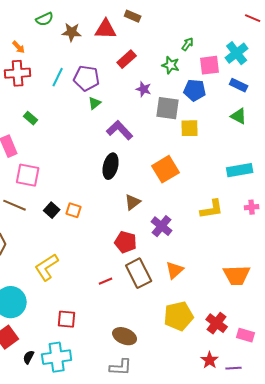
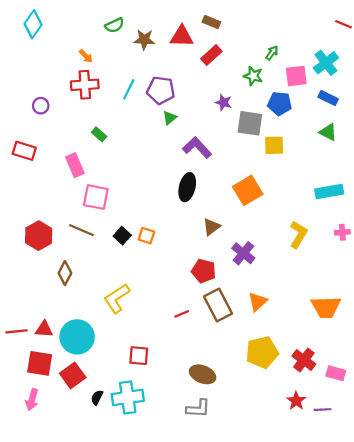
red rectangle: (127, 59) -> (211, 55), moved
yellow L-shape: (212, 209) -> (298, 235), turned -50

